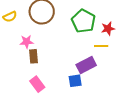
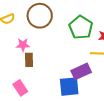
blue square: (75, 81) -> (69, 87), size x1.5
pink rectangle: (37, 84) -> (20, 88), moved

